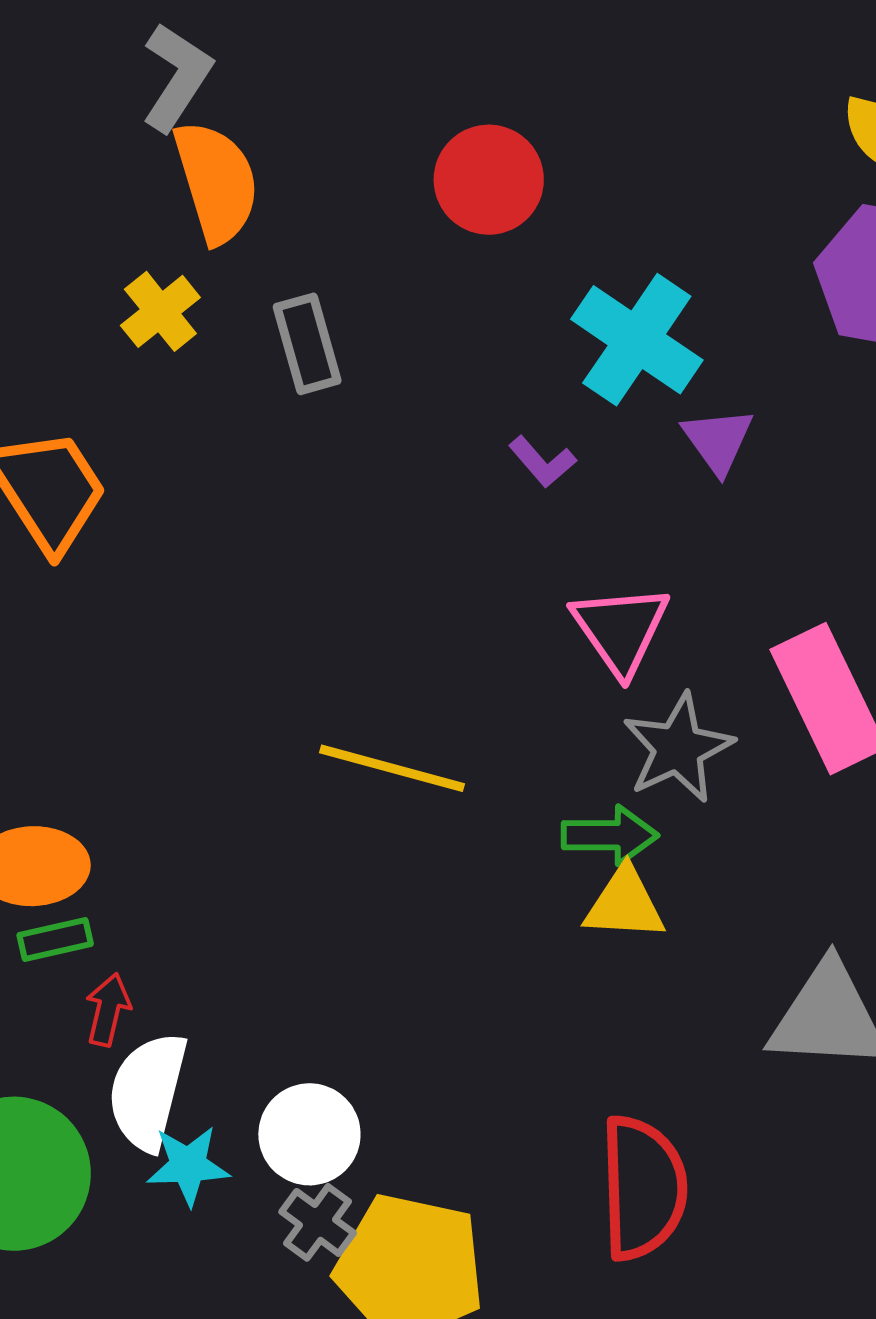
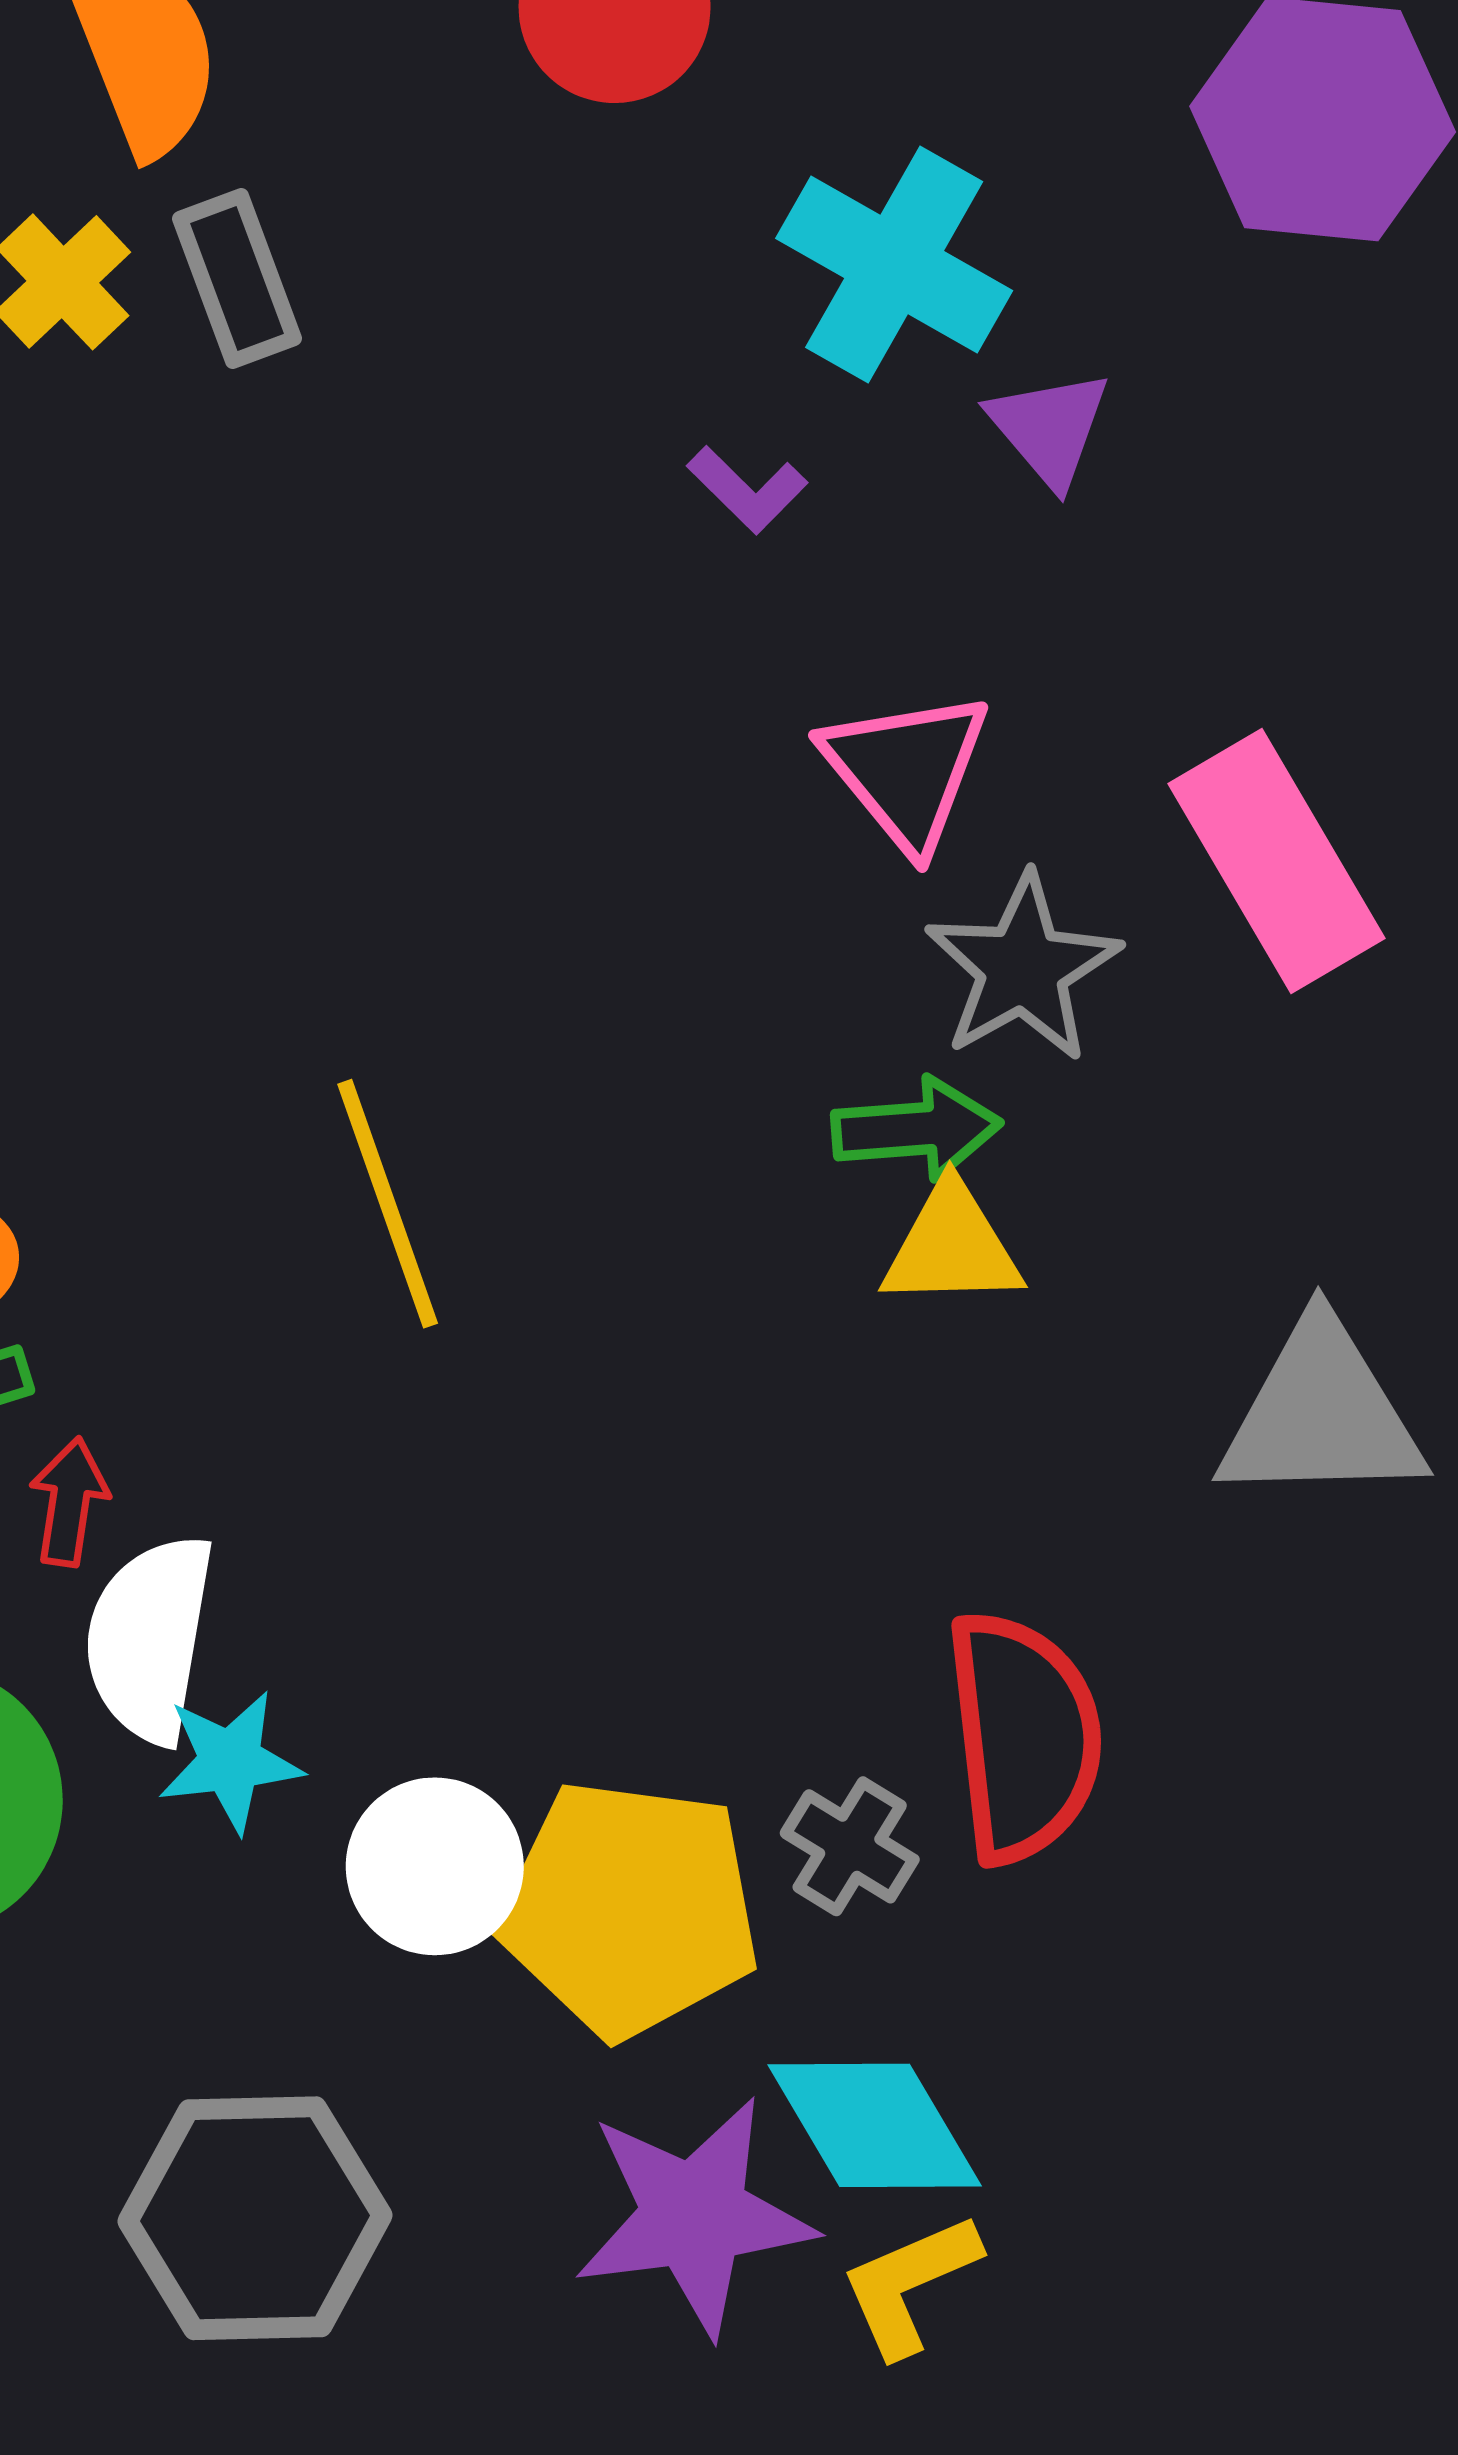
gray rectangle: (307, 344) -> (237, 279), moved
yellow line: (392, 768) -> (388, 1204), moved, turned 60
white circle: (309, 1134) -> (435, 1866), moved
gray cross: (318, 1222) -> (850, 1846), moved

